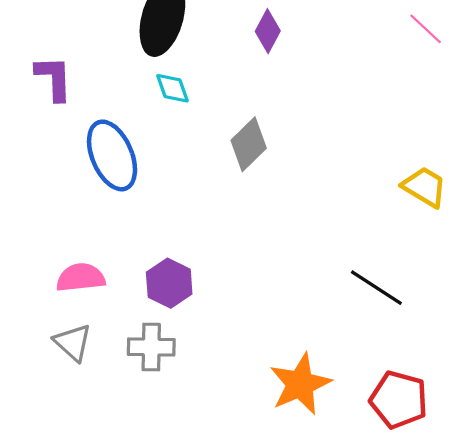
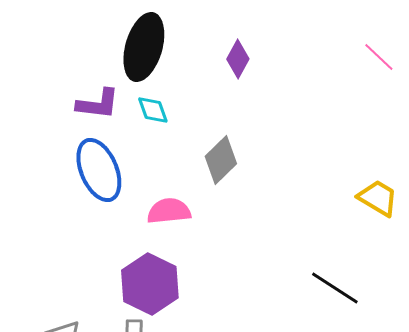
purple L-shape: (54, 78) -> (98, 104), moved, turned 99
pink semicircle: (81, 278) -> (169, 211), moved
purple hexagon: (169, 283) -> (150, 284), size x1.4

